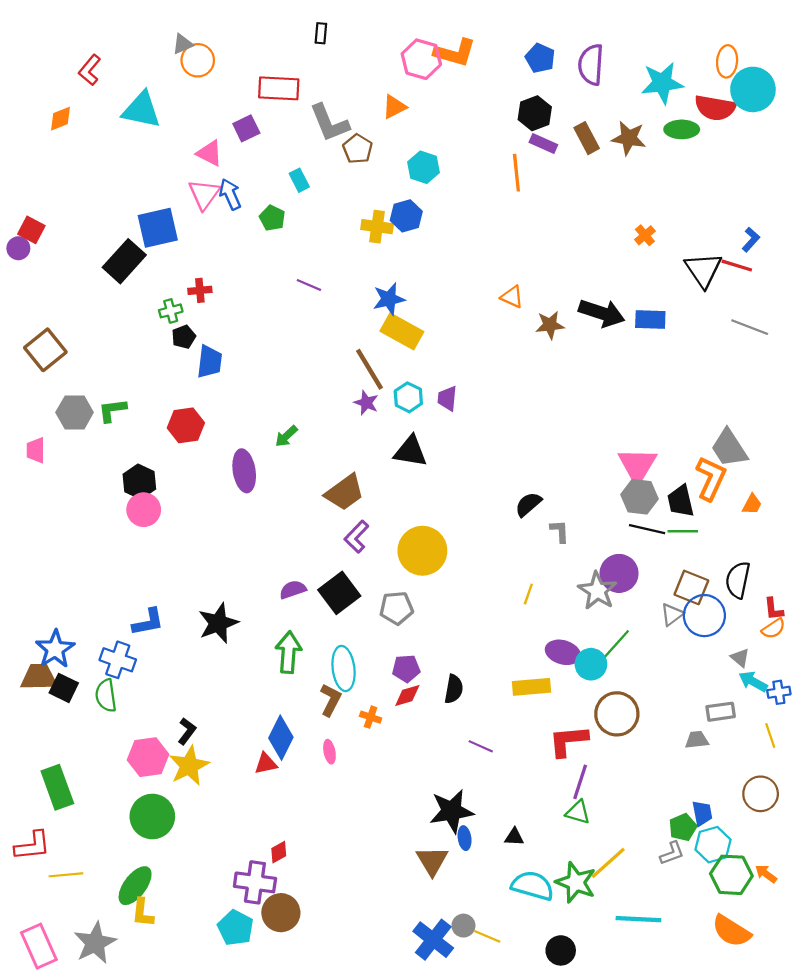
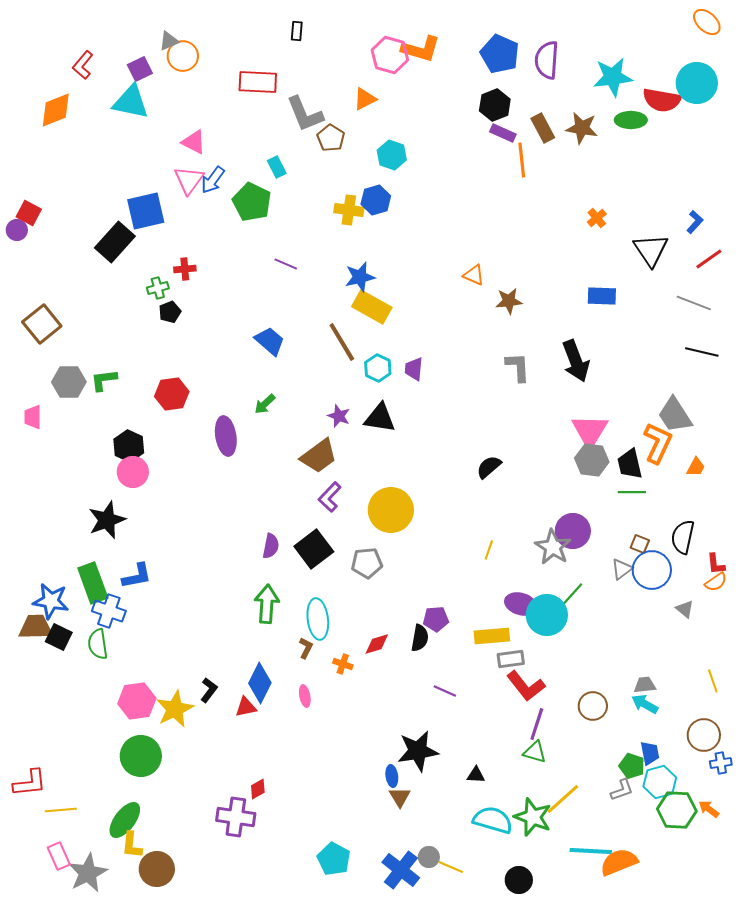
blue pentagon: (540, 58) -> (500, 54), size x1.4
orange ellipse: (727, 61) -> (707, 22), moved, turned -52
orange diamond: (61, 119) -> (56, 110), size x1.5
purple square: (246, 128) -> (140, 69), moved
orange line: (516, 173) -> (522, 160), moved
blue arrow: (230, 194) -> (213, 180), turned -120
green pentagon: (272, 218) -> (252, 202), size x1.6
red line: (737, 266) -> (709, 259), moved, turned -52
black arrow: (602, 313) -> (576, 361), moved, turned 51
blue trapezoid: (210, 362) -> (270, 341), moved, turned -56
purple star: (366, 403) -> (339, 416), moved
black line: (647, 529) -> (702, 352), moved
gray L-shape: (560, 531) -> (518, 367), moved, size x1.4
brown square: (691, 587) -> (640, 544), size x0.6
purple semicircle: (293, 590) -> (271, 546), turned 120
black star: (218, 623) -> (107, 520), moved
blue star: (55, 649) -> (51, 601), turned -30
cyan circle: (591, 664) -> (547, 615), size x1.4
purple pentagon: (406, 668) -> (436, 619), moved
cyan arrow: (753, 681) -> (645, 704), moved
blue cross: (779, 692) -> (721, 763), moved
brown L-shape: (331, 700) -> (306, 648), size x0.7
gray rectangle: (721, 712) -> (511, 659), moved
brown circle: (617, 714) -> (593, 706), moved, size x0.7
black L-shape: (187, 731) -> (209, 690), moved
red L-shape: (568, 741) -> (526, 686), turned -123
green rectangle: (57, 787) -> (93, 583), moved
green pentagon: (683, 827) -> (632, 766), turned -30
blue ellipse: (465, 838) -> (392, 776), moved
brown triangle: (432, 861) -> (400, 797), size x0.7
brown circle: (281, 913) -> (157, 869), moved
cyan pentagon: (236, 928) -> (334, 859), moved
orange semicircle: (731, 931) -> (619, 862), moved, turned 126
pink rectangle: (39, 946) -> (59, 856), moved, size x0.7

